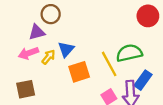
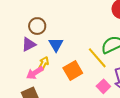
blue triangle: (66, 49) -> (56, 45), moved
pink arrow: (28, 53) -> (35, 73), moved

